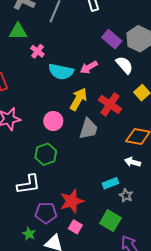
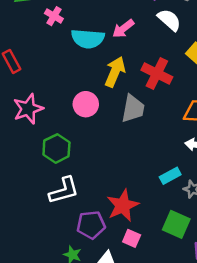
green hexagon: (46, 154) -> (56, 148), moved

